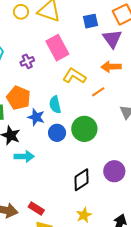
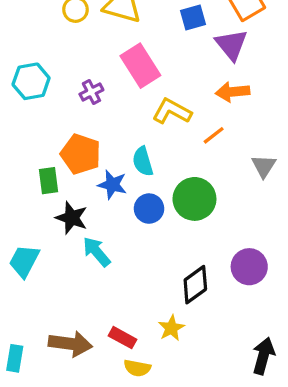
cyan arrow: (24, 156) -> (96, 252), turned -126
yellow star: (84, 215) -> (171, 328), moved

